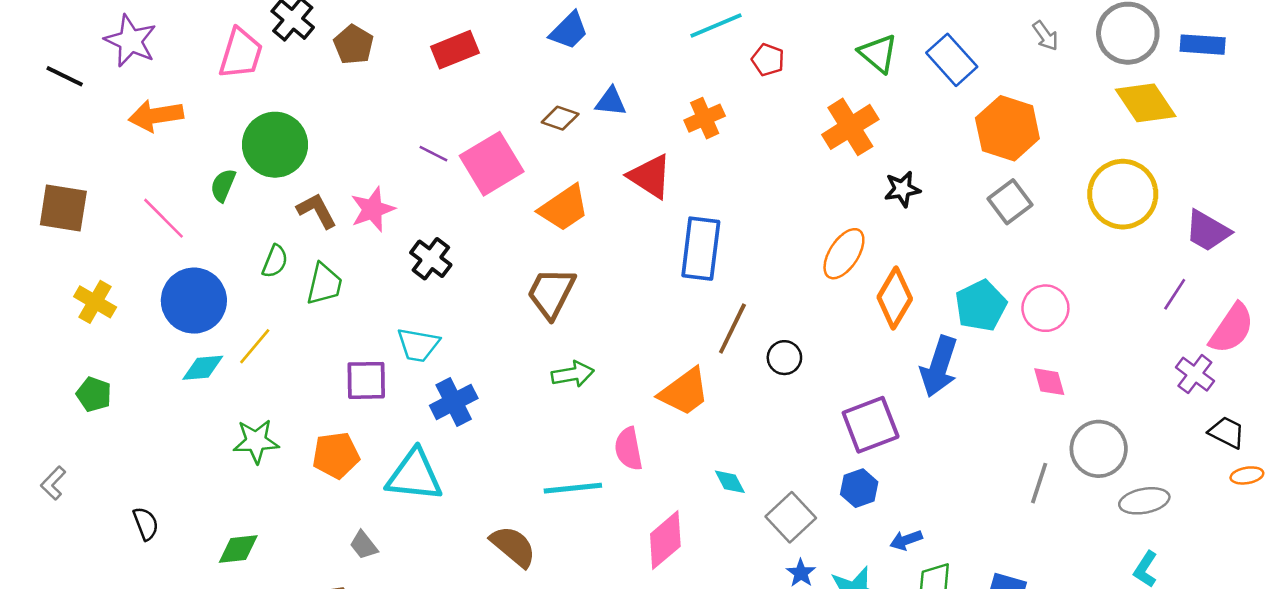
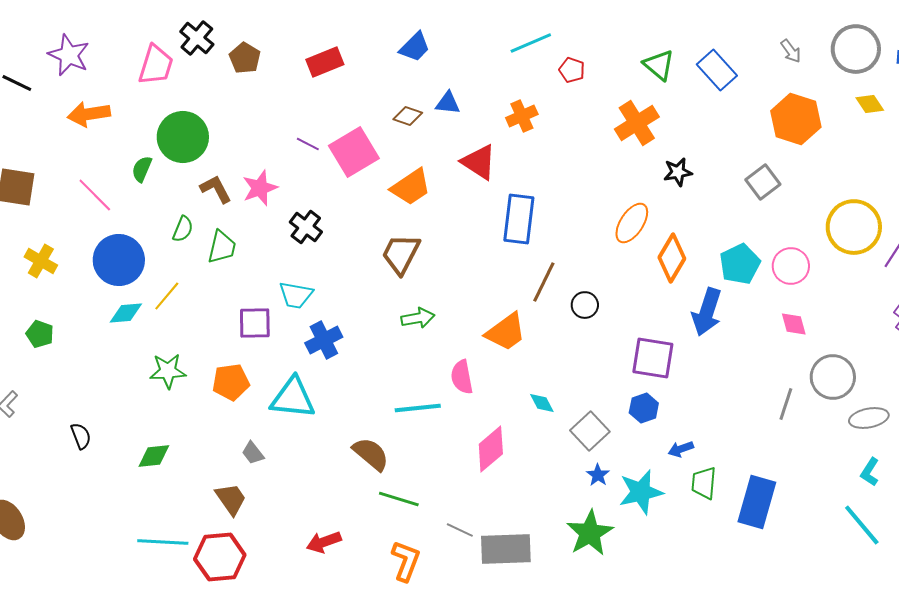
yellow diamond: (1146, 103) -> (870, 104), size x0.6
orange hexagon: (1007, 128) -> (796, 119), moved
yellow circle: (1123, 194) -> (854, 227), moved
purple square: (871, 425) -> (653, 358), turned 30

